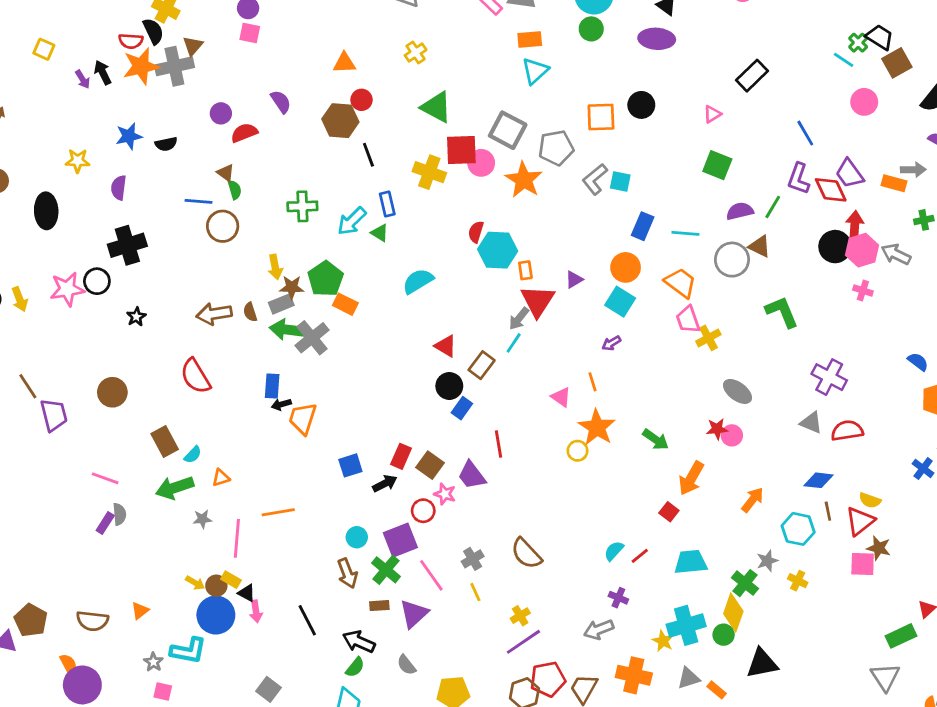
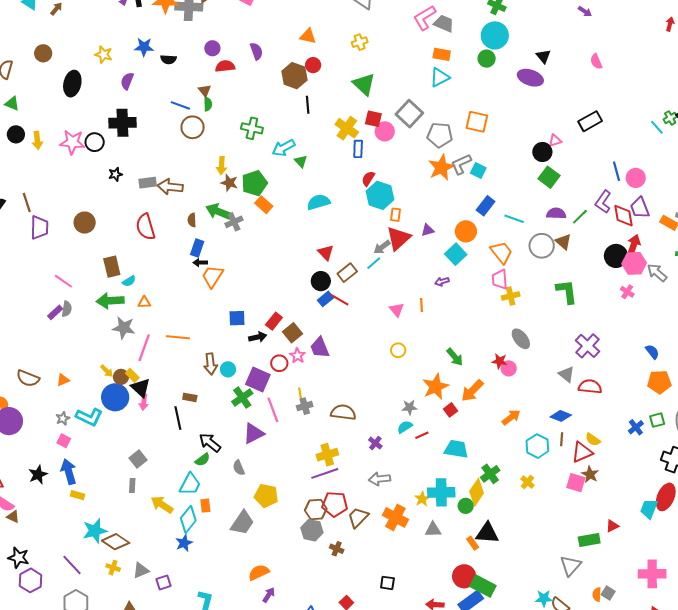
pink circle: (864, 102) -> (636, 178), moved
black circle: (641, 105) -> (542, 152), moved
red square: (461, 150) -> (373, 119), size x0.7
orange star: (524, 180) -> (441, 167), moved
blue rectangle: (387, 204) -> (358, 149), moved
gray rectangle: (281, 304) -> (148, 183), moved
brown semicircle: (250, 312) -> (192, 220), moved
gray cross: (312, 338) -> (234, 222), size x0.7
orange star: (597, 427) -> (436, 387), moved
red line: (499, 444) -> (339, 300), moved, turned -66
gray star: (202, 519) -> (124, 328), size x1.6
purple square: (400, 540) -> (258, 379), turned 30
brown semicircle: (526, 554) -> (343, 412), turned 125
gray star: (767, 561) -> (410, 407), moved
brown arrow: (347, 573) -> (211, 364), moved
yellow line: (475, 592) -> (300, 394), moved
black triangle: (247, 593) -> (141, 388), size x1.5
purple cross: (618, 598) -> (375, 443), moved
brown rectangle: (379, 606) -> (190, 397), moved
yellow cross: (520, 616) -> (327, 455), size x1.5
orange rectangle: (717, 690) -> (473, 543), moved

